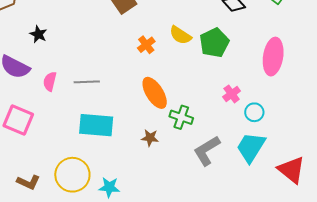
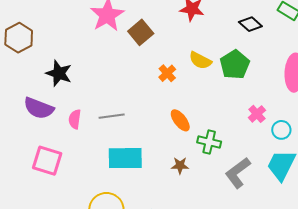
black star: (38, 34) -> (59, 73), size x1.5
orange ellipse: (155, 93) -> (180, 120), size x0.7

